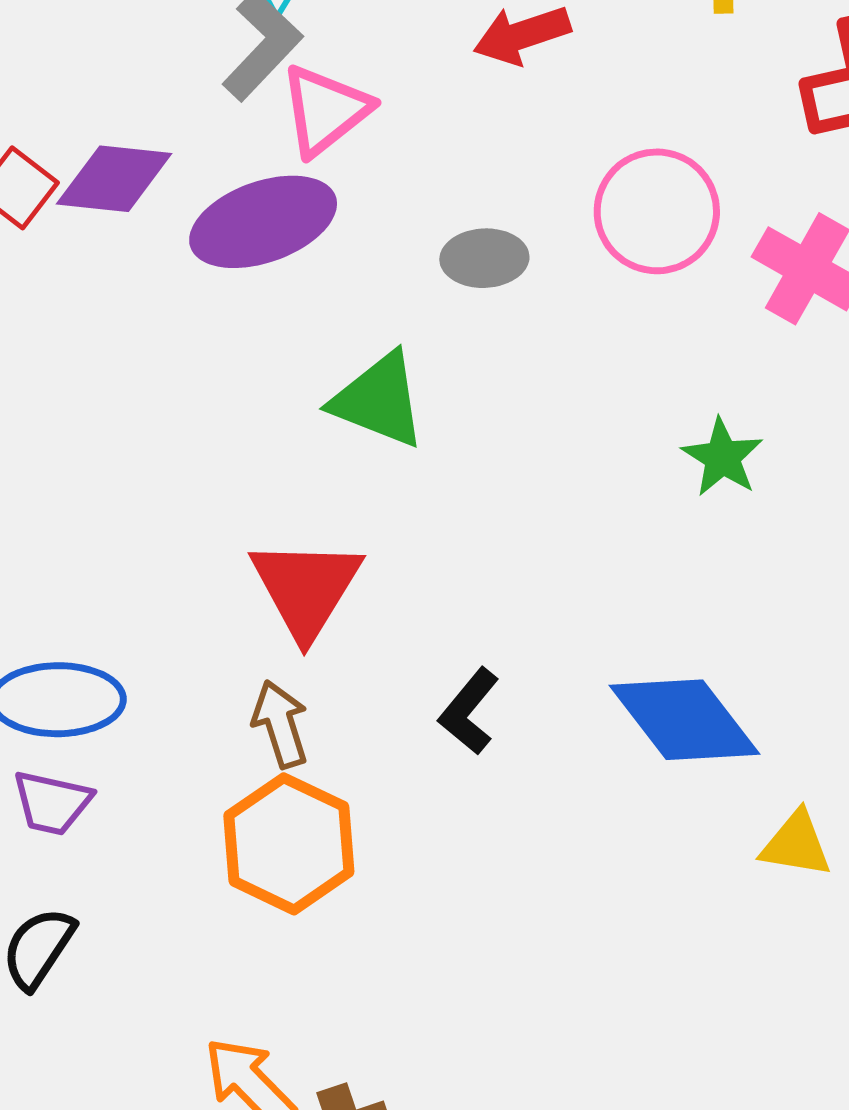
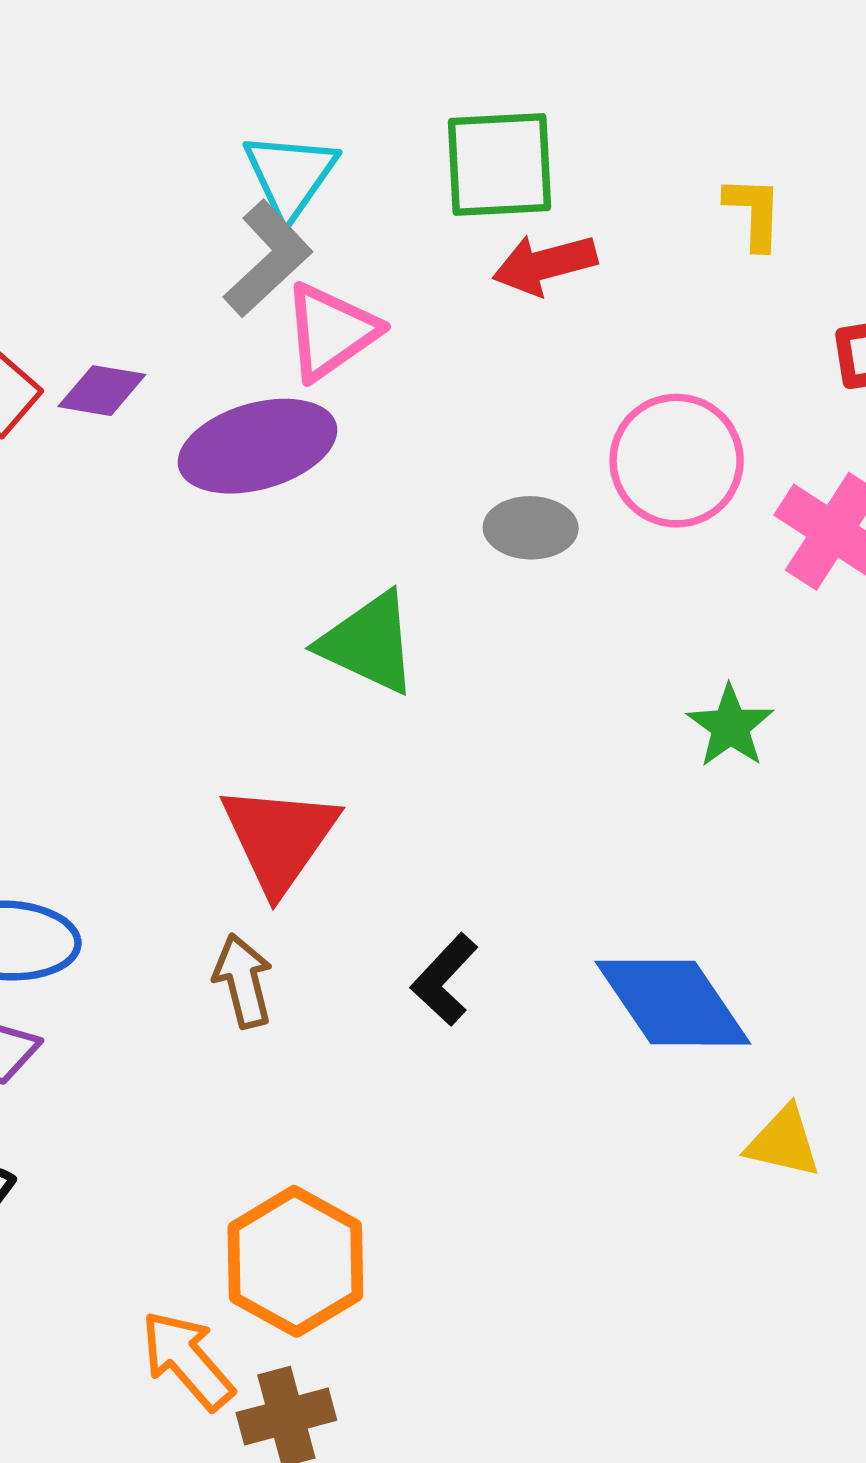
purple diamond: (114, 179) -> (102, 391), size x0.7
gray ellipse: (484, 258) -> (531, 528), moved
orange hexagon: (289, 844) -> (295, 1261), moved

